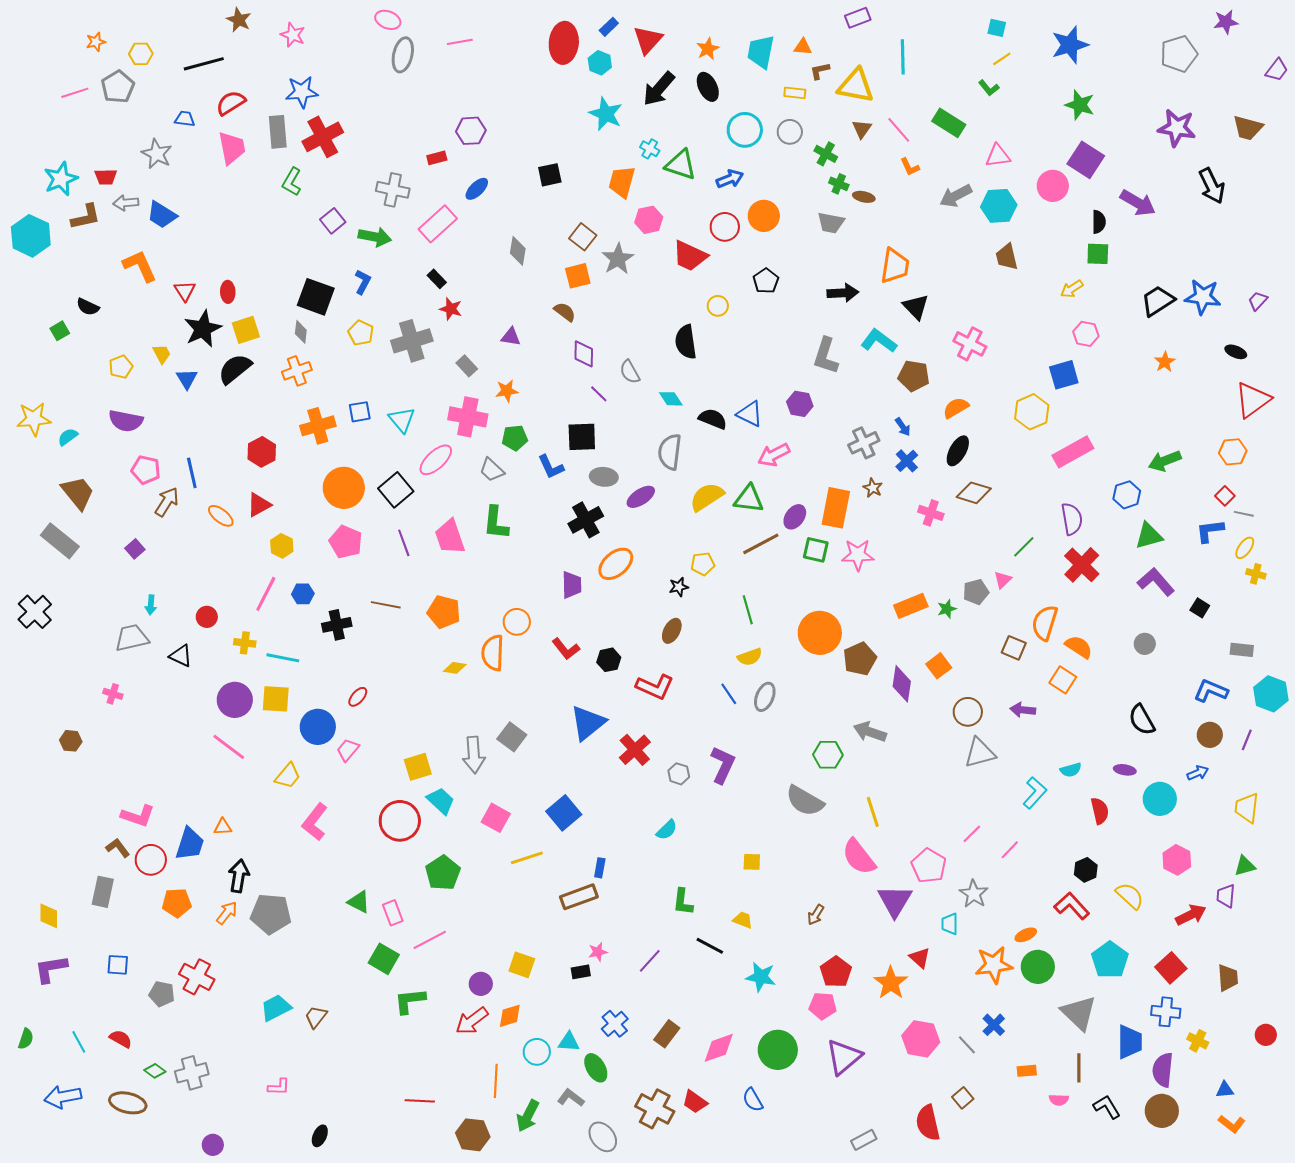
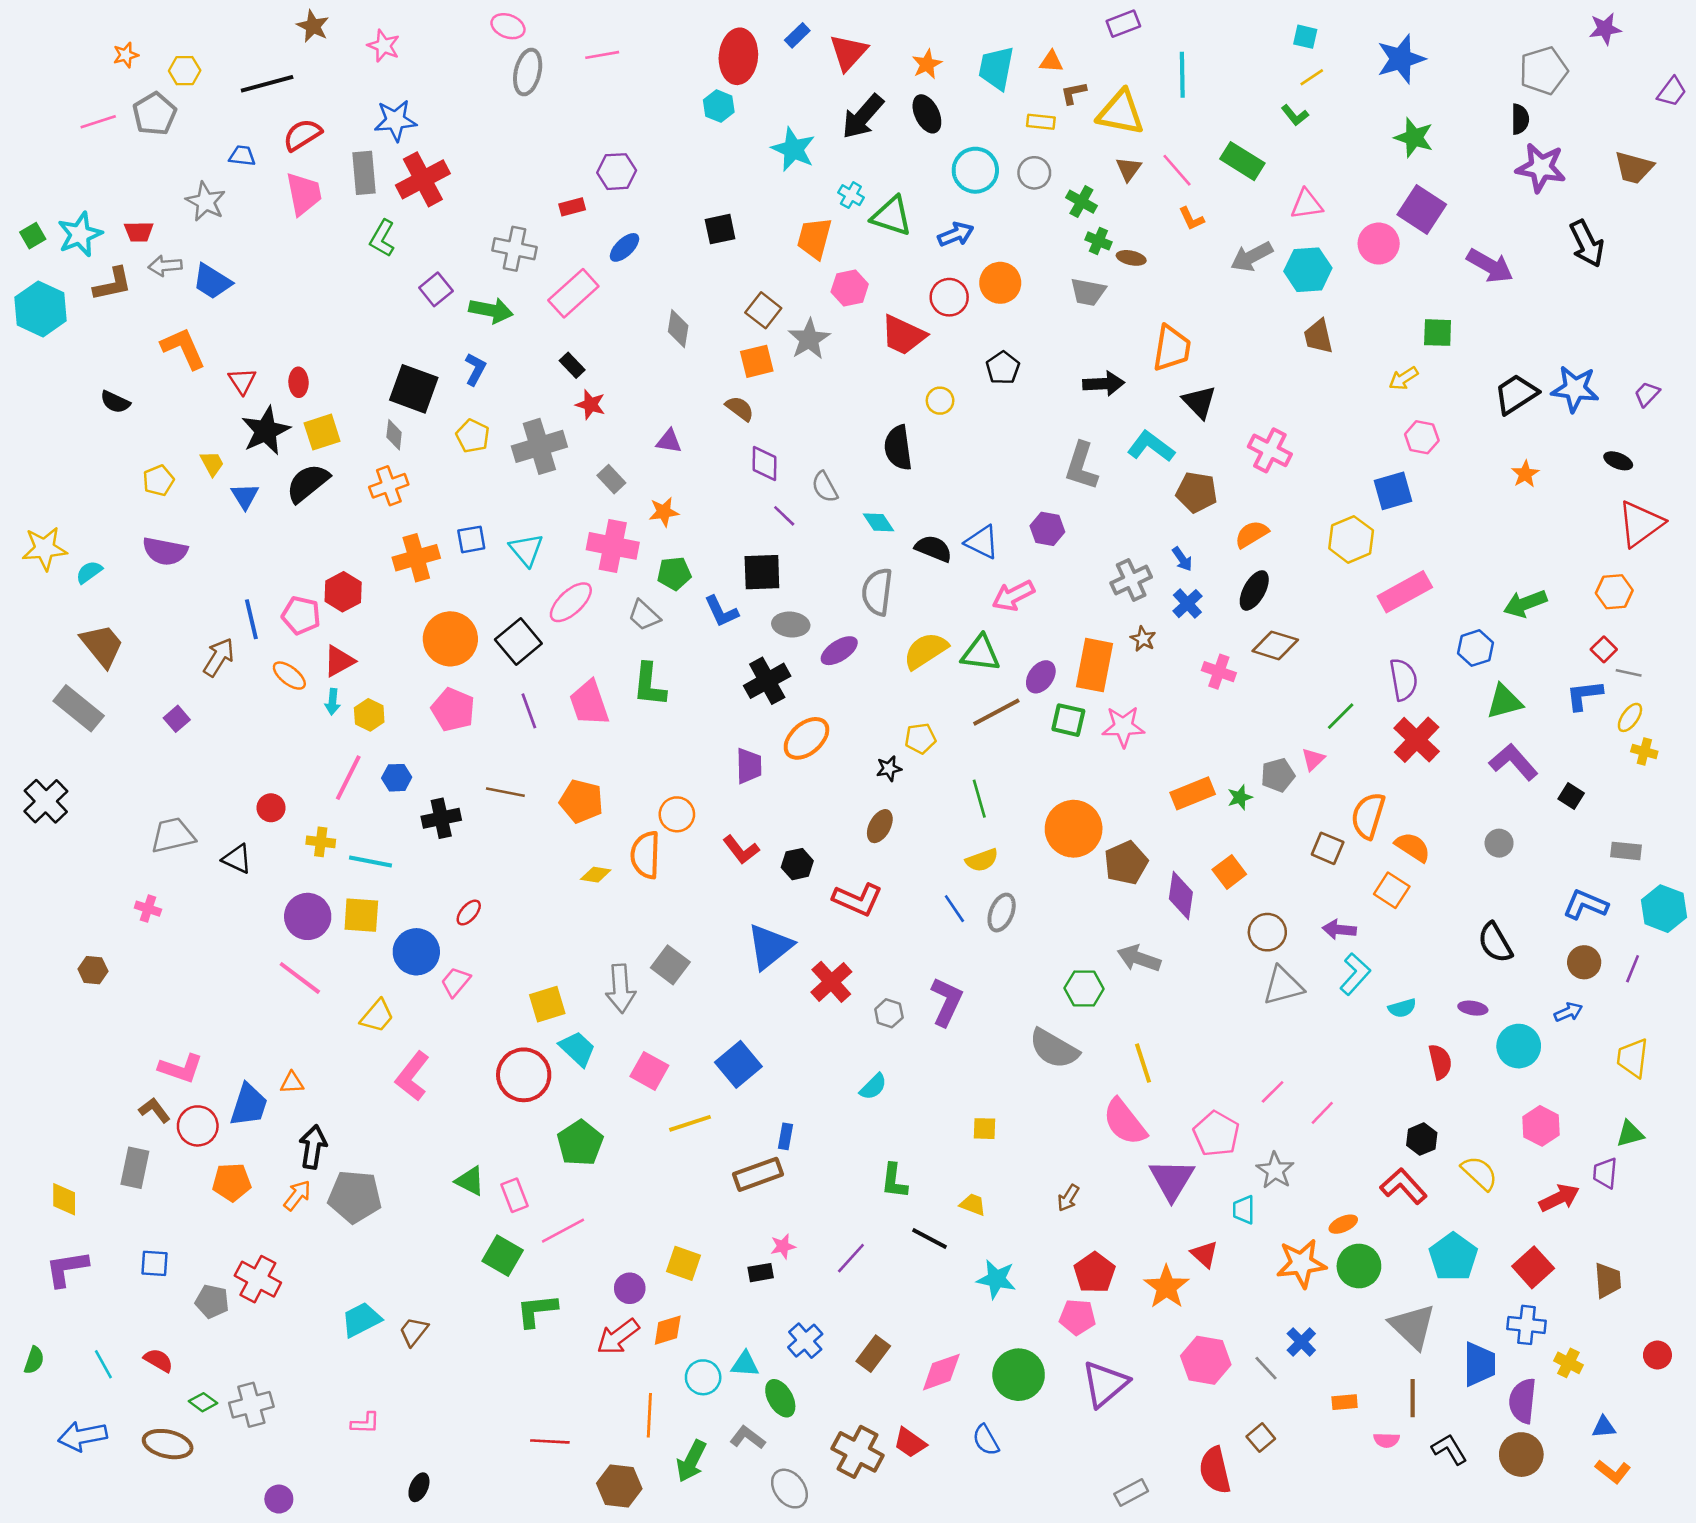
cyan hexagon: (600, 63) -> (719, 106), moved
black semicircle: (1099, 222) -> (1520, 119), moved
green square: (60, 331) -> (33, 236), moved
pink pentagon: (146, 470) -> (301, 615), moved
cyan arrow: (151, 605) -> (333, 702), moved
cyan L-shape: (1035, 793) -> (1355, 974), moved

